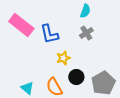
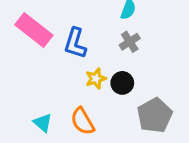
blue L-shape: (49, 34) -> (75, 43), turned 30
black circle: (76, 77) -> (122, 83), moved

